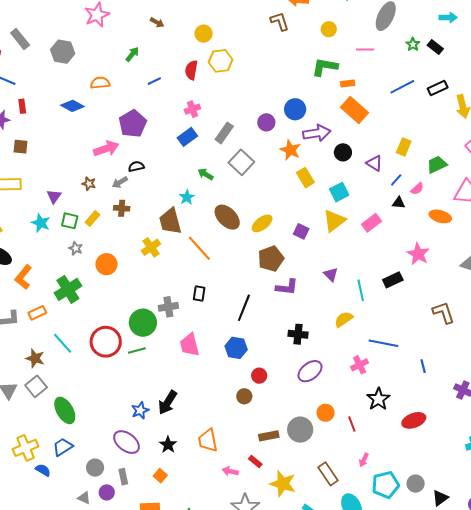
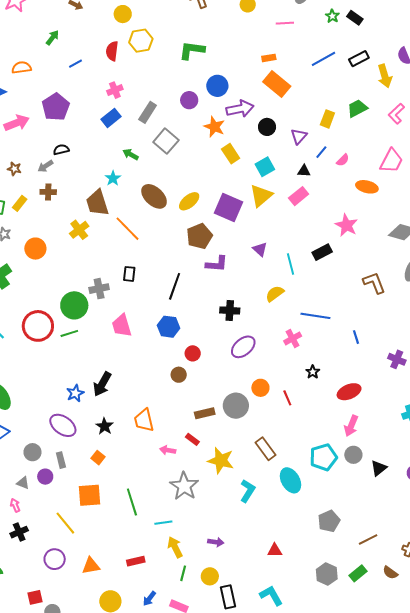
green L-shape: (325, 67) -> (192, 50), moved
pink arrow: (106, 149) -> (17, 123), moved
purple triangle: (374, 163) -> (299, 136), turned 42
green trapezoid: (437, 165) -> (357, 108), moved
black triangle: (399, 203) -> (304, 171), moved
purple square: (301, 231) -> (228, 208), size x1.8
black star: (378, 399) -> (313, 372), size x0.6
pink arrow: (364, 460) -> (351, 426), moved, size x1.5

